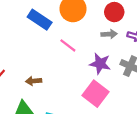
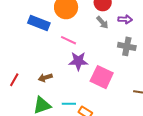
gray arrow: (109, 34) -> (102, 22), turned 64
purple star: (100, 64) -> (78, 61), moved

